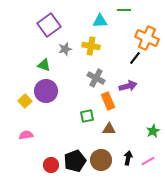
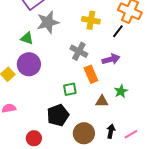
yellow cross: (91, 46) -> (91, 20), moved
gray star: (65, 49) -> (48, 22), size x1.6
brown triangle: (109, 129) -> (102, 101), moved
green star: (153, 131) -> (121, 91), moved
black pentagon: (75, 161) -> (58, 115), moved

